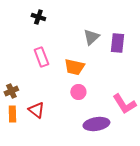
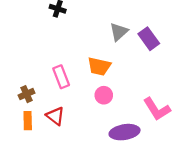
purple rectangle: (117, 43) -> (149, 39), turned -42
pink rectangle: (41, 57) -> (61, 77), moved

